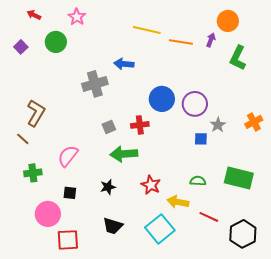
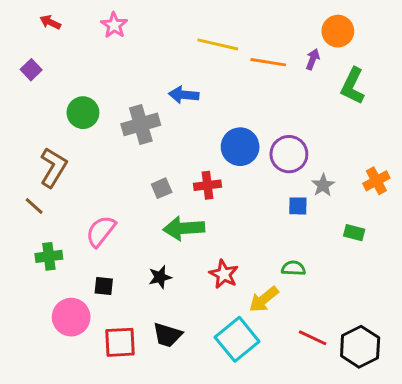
green circle: (56, 42) -> (83, 113), moved
green rectangle: (239, 178) -> (354, 233), moved, size x0.5
yellow arrow: (178, 202) -> (264, 299), turned -50
red line: (209, 217) -> (313, 338), moved
red square: (68, 240) -> (120, 342), moved

